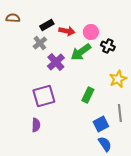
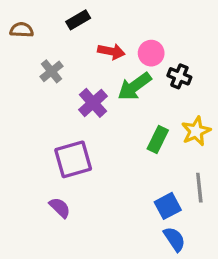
black rectangle: (47, 25) -> (78, 20), moved
gray cross: (40, 43) -> (51, 71), moved
green rectangle: (88, 95) -> (158, 139), moved
purple semicircle: (36, 125) -> (60, 208), turned -48

